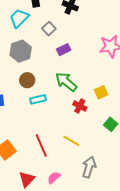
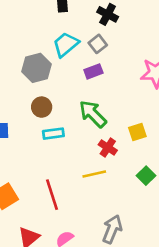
cyan trapezoid: (19, 18) -> (66, 44), moved
gray square: (49, 29) -> (98, 44), moved
yellow line: (71, 141) -> (94, 174), moved, turned -48

